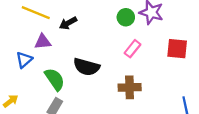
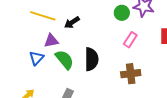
black semicircle: (86, 67) -> (91, 59), turned -100
green semicircle: (55, 79) -> (64, 60), moved

